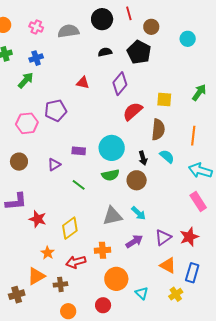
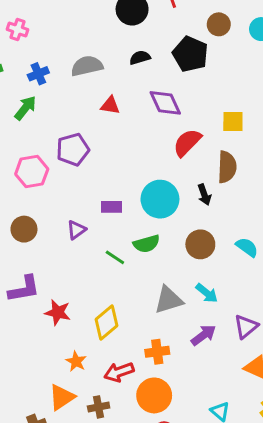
pink cross: (36, 27) -> (18, 30), moved
brown circle: (151, 27) -> (219, 24), moved
gray semicircle: (68, 31) -> (87, 66), moved
purple diamond: (120, 84) -> (165, 103), turned -60
cyan semicircle: (167, 156) -> (247, 247), moved
black arrow: (143, 158) -> (204, 195), moved
green semicircle: (110, 175) -> (146, 244), moved
orange circle: (116, 279) -> (154, 395), moved

